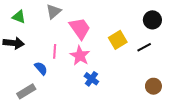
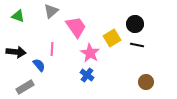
black circle: (152, 20) -> (135, 24), moved
black arrow: (14, 43) -> (16, 52), moved
black line: (144, 47) -> (137, 45), turned 40
pink star: (80, 56) -> (90, 53), moved

